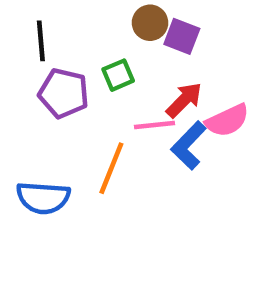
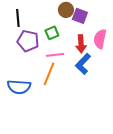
red arrow: (184, 100) -> (81, 44), turned 132
pink semicircle: (227, 120) -> (100, 39), moved, turned 126
pink line: (155, 125) -> (55, 55), moved

